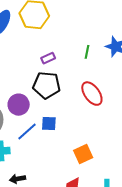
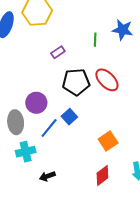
black pentagon: (47, 85) -> (76, 82), moved
blue square: (49, 124) -> (69, 117), turned -35

